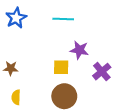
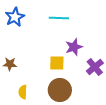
purple star: (79, 50) -> (74, 47), turned -30
yellow semicircle: (16, 97) -> (23, 92), moved

